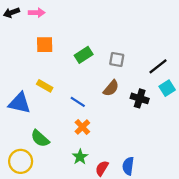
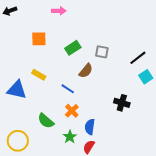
pink arrow: (37, 13) -> (59, 11), moved
brown semicircle: (111, 88) -> (86, 71), moved
black cross: (140, 98) -> (122, 103), moved
green semicircle: (40, 138) -> (46, 121), moved
blue semicircle: (128, 166) -> (90, 127), moved

